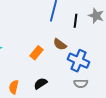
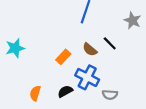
black line: (76, 21) -> (110, 43), moved, turned -56
blue cross: (78, 61) -> (87, 77), moved

